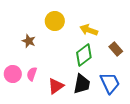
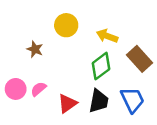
brown rectangle: (116, 49) -> (140, 59), size x1.5
pink semicircle: (32, 74) -> (39, 89), turned 32

